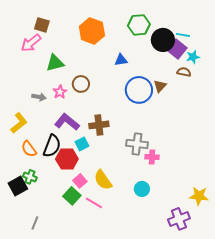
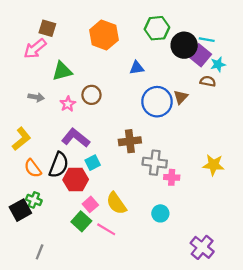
gray arrow: (39, 97) -> (36, 97), moved
brown cross: (99, 125) -> (130, 141), moved
yellow star: (199, 196) -> (213, 165), moved
purple cross: (179, 219) -> (202, 247), turned -30

